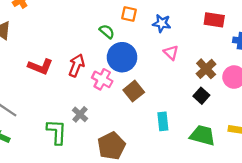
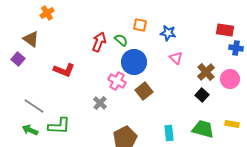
red rectangle: (214, 20) -> (225, 30), moved
red arrow: (77, 65) -> (99, 42), moved
gray cross: (80, 114) -> (100, 103), moved
cyan rectangle: (163, 121) -> (169, 133), moved
green L-shape: (57, 132) -> (59, 126), moved, turned 90

